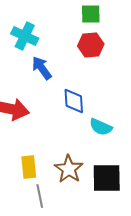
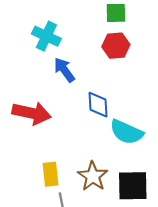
cyan semicircle: (101, 127) -> (126, 132), size x1.4

